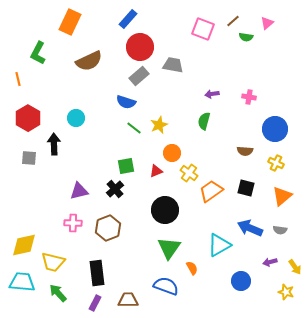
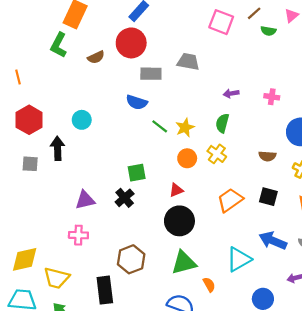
red circle: (140, 47) -> (131, 43), moved
green L-shape: (38, 53) -> (59, 45), moved
brown semicircle: (89, 61) -> (96, 57), size x0.6
gray rectangle: (139, 76) -> (151, 74), turned 42
yellow star: (159, 125) -> (185, 128), moved
green line: (134, 128) -> (160, 126), moved
red triangle: (156, 171) -> (176, 190), moved
yellow cross: (189, 173) -> (217, 154), moved
brown hexagon: (108, 228) -> (131, 259), moved
green triangle: (169, 248) -> (184, 263), turned 40

